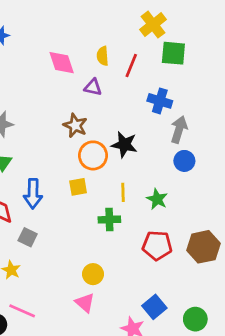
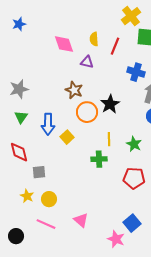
black star: (124, 145) -> (110, 104), turned 30
yellow square: (78, 187) -> (67, 137), moved, turned -32
blue arrow: (33, 194) -> (48, 124), moved
gray square: (28, 237) -> (39, 172), turned -32
yellow circle: (93, 274) -> (49, 199), moved
pink line: (22, 311) -> (46, 224), moved

